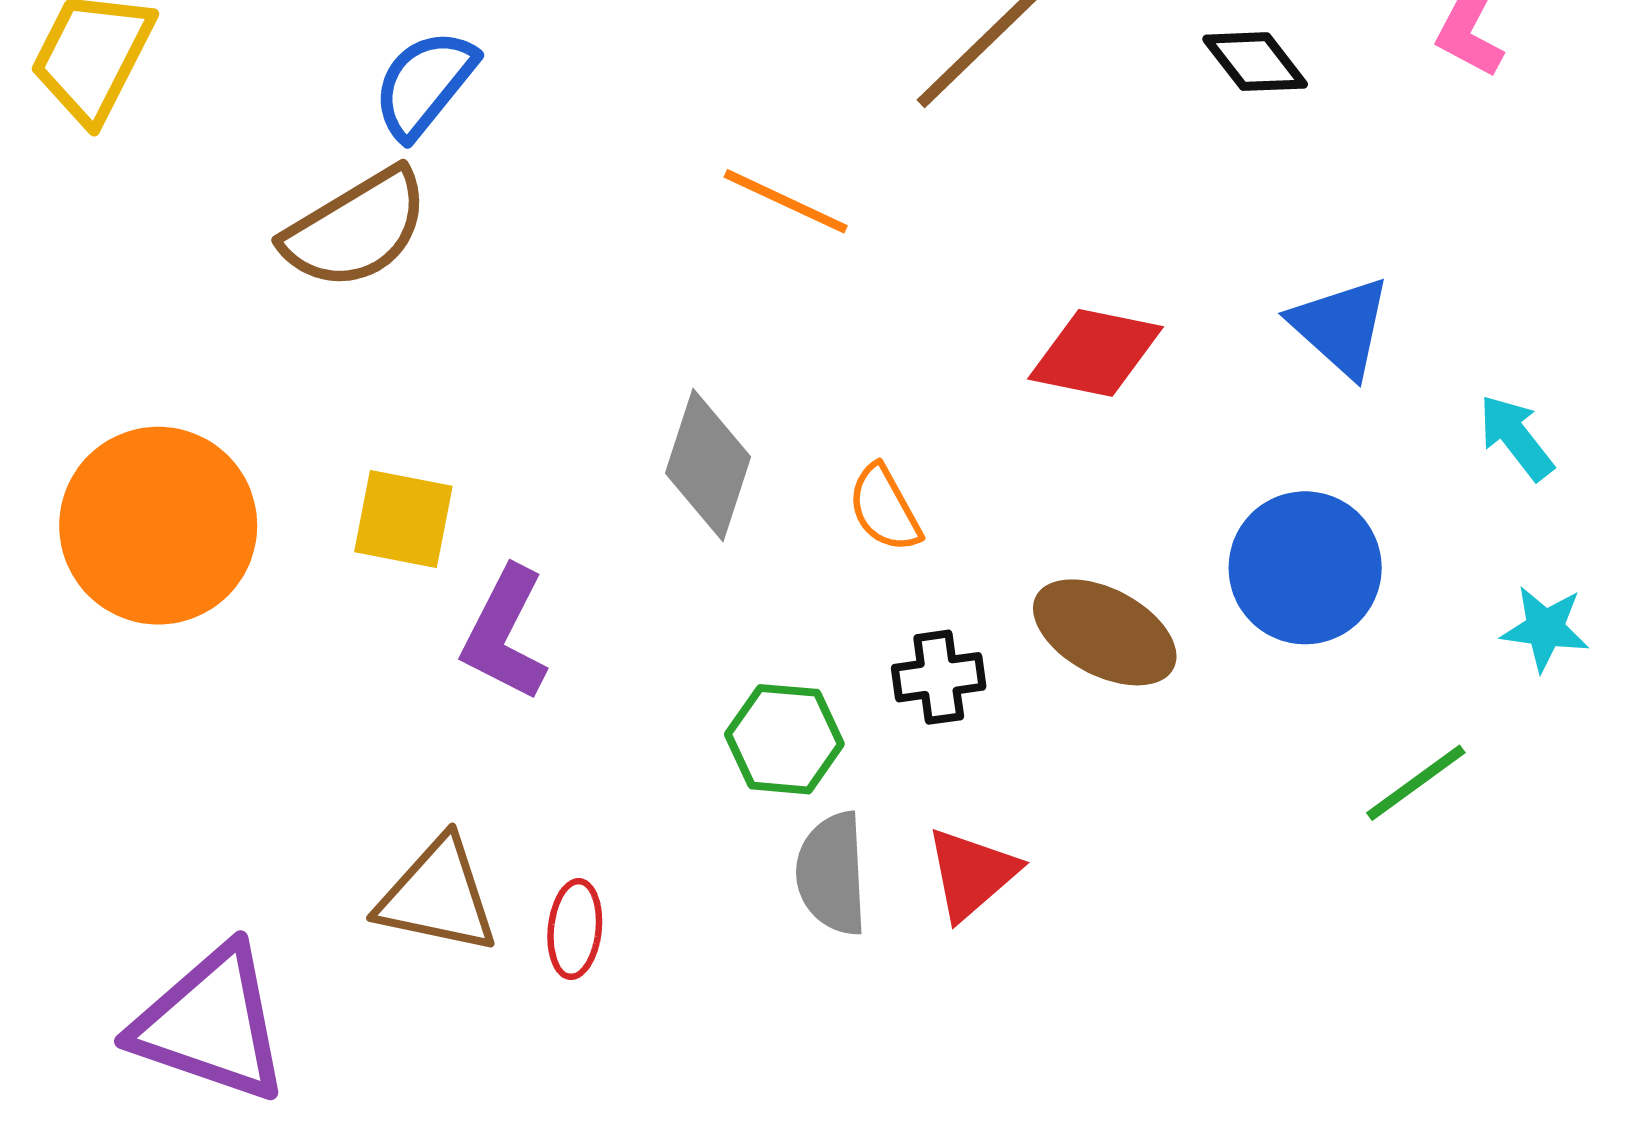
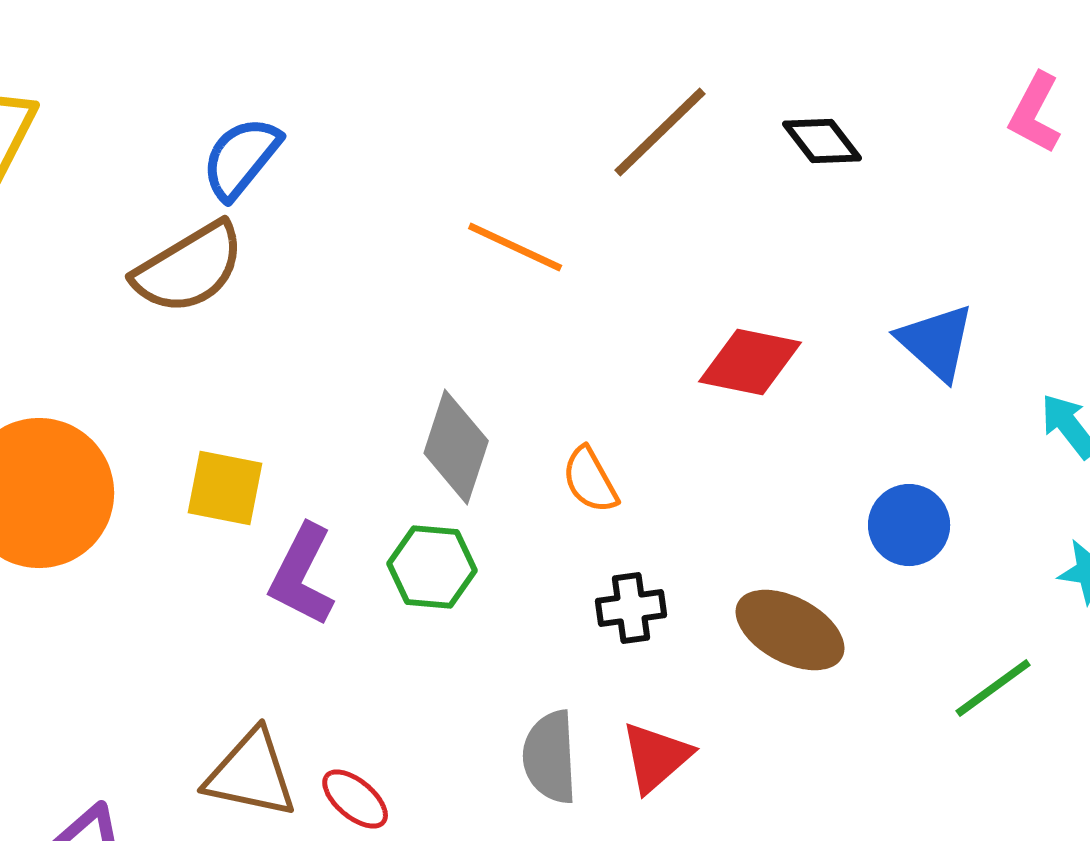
black diamond: (1255, 62) -> (822, 141), moved
blue circle: (1305, 568) -> (909, 525), size x0.7
brown ellipse: (1105, 632) -> (790, 630), moved
green hexagon: (784, 739) -> (432, 567), moved
red ellipse: (575, 929) -> (355, 799), turned -56

